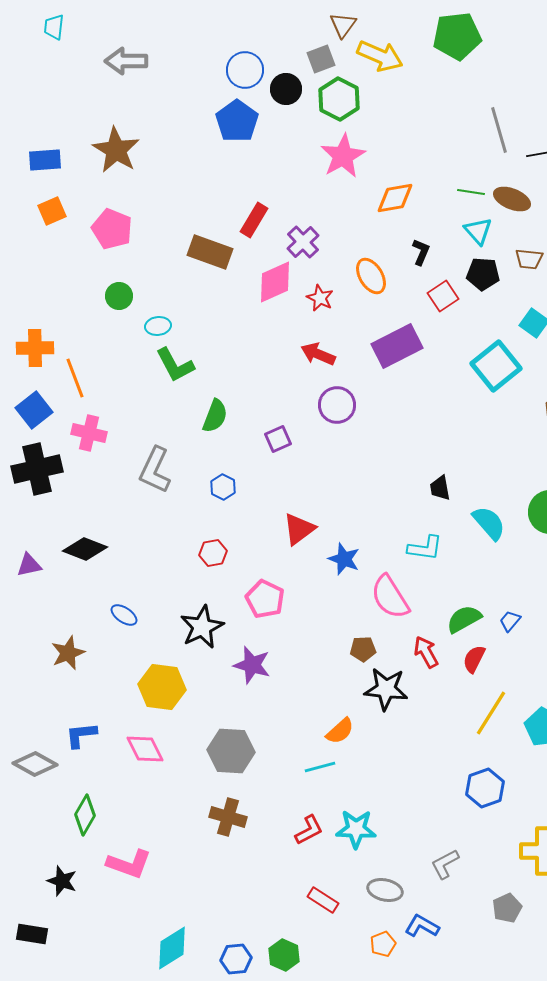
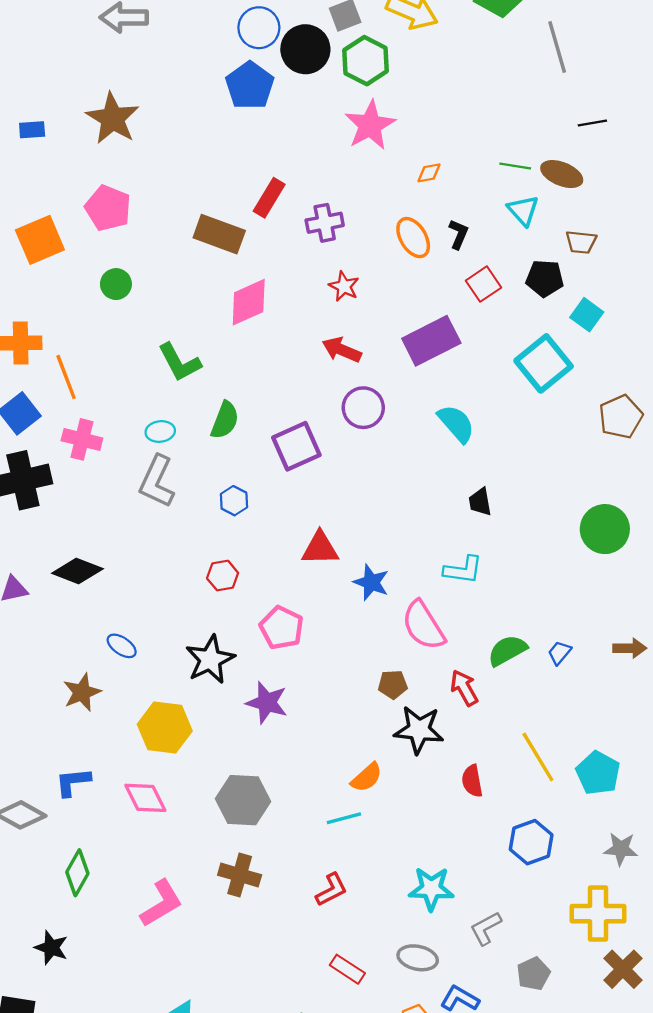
black circle: (286, 89) -> (305, 49), size x1.4
gray line: (499, 130) -> (557, 47), moved
blue rectangle: (45, 160) -> (32, 130), size x0.7
orange diamond: (395, 198) -> (429, 173), size x0.6
orange square: (52, 211) -> (40, 240), moved, size x1.5
purple cross: (303, 242) -> (325, 223), turned 32
black pentagon: (483, 274) -> (545, 278), moved
orange ellipse: (371, 276) -> (413, 238), moved
pink diamond: (275, 282) -> (249, 302), moved
cyan ellipse: (158, 326) -> (160, 432), moved
purple square: (278, 439) -> (296, 446), size x1.6
cyan semicircle: (489, 523) -> (456, 424), moved
red triangle: (299, 529) -> (320, 548), turned 36
brown star: (68, 653) -> (82, 692), moved
red semicircle: (474, 659) -> (472, 781), moved, turned -36
yellow line: (491, 713) -> (538, 757), turned -63
cyan star: (356, 829) -> (431, 889), moved
pink L-shape: (129, 864) -> (161, 903), moved, turned -51
gray pentagon: (507, 908) -> (533, 974), moved

